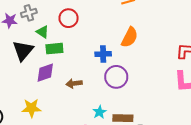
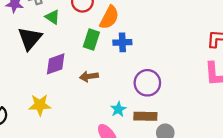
orange semicircle: (130, 37) -> (109, 17), moved
green rectangle: (54, 49) -> (91, 40), moved, turned -66
purple circle: (116, 77) -> (147, 83), moved

